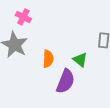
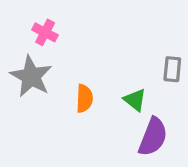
purple semicircle: (65, 81) -> (153, 137), moved

